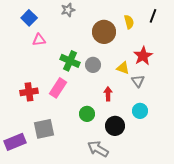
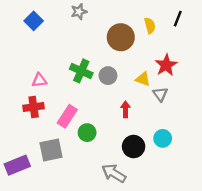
pink triangle: (39, 40) -> (39, 80), moved
pink rectangle: (58, 88) -> (67, 116), moved
cyan circle: (140, 111) -> (163, 138), moved
green circle: (87, 114) -> (87, 133), moved

